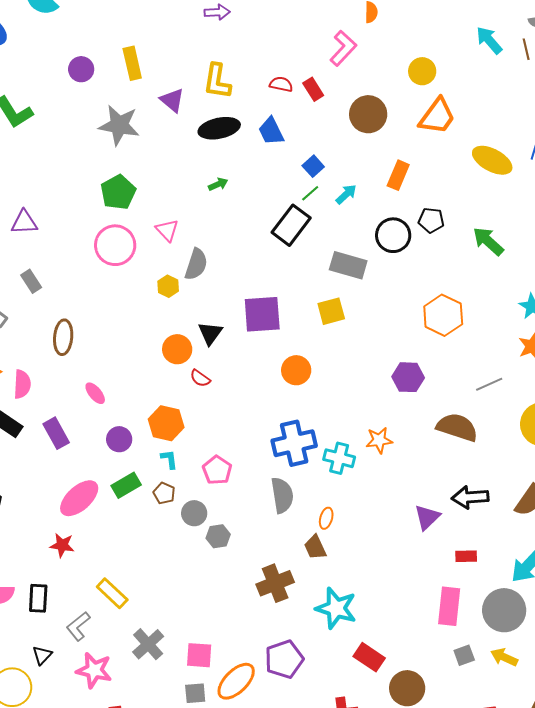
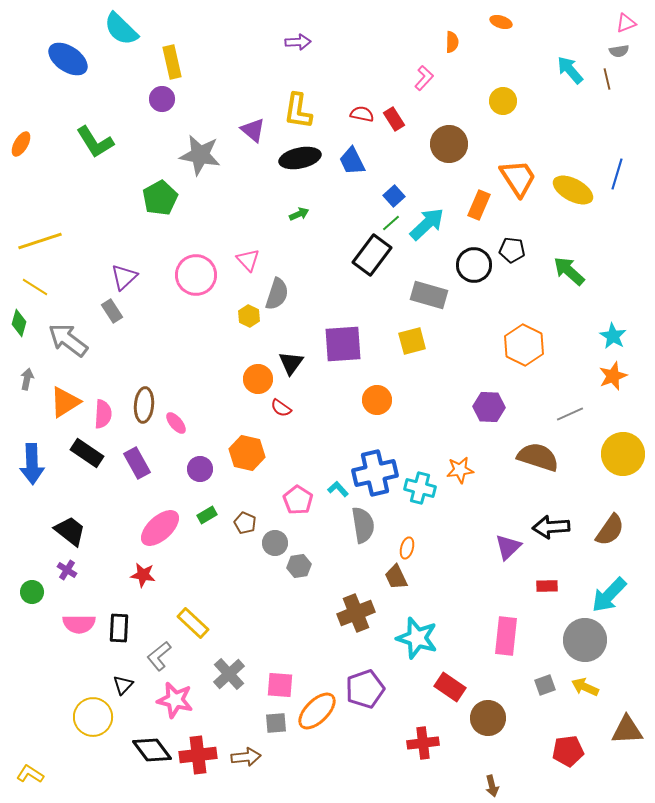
pink L-shape: (343, 48) -> (424, 78), size x0.7
yellow rectangle: (132, 63) -> (172, 62), moved
orange trapezoid: (437, 116) -> (518, 178), moved, turned -69
green pentagon: (118, 192) -> (160, 198), moved
cyan arrow: (346, 194) -> (427, 224), size x1.6
purple triangle: (24, 222) -> (124, 277), moved, turned -40
brown ellipse: (63, 337) -> (144, 405), moved
cyan L-shape: (169, 459) -> (338, 489), moved, turned -35
green rectangle: (126, 485) -> (207, 515), size x0.7
pink rectangle: (449, 606) -> (506, 636), moved

